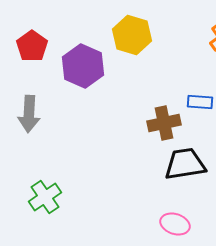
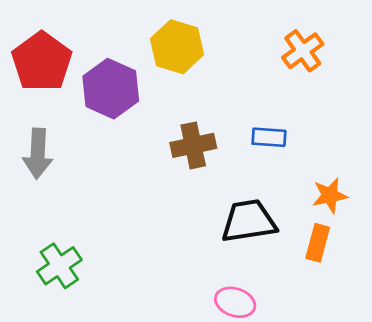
red pentagon: (32, 46) -> (42, 62), size x1.4
brown cross: (164, 123) -> (193, 145), moved

